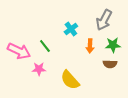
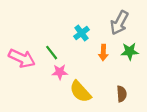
brown semicircle: (110, 64) -> (122, 94), moved, turned -96
pink star: (39, 69) -> (60, 72), moved

